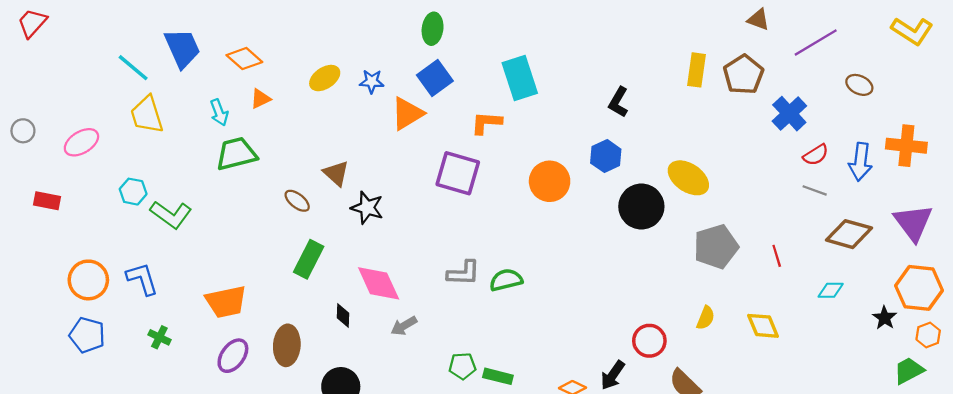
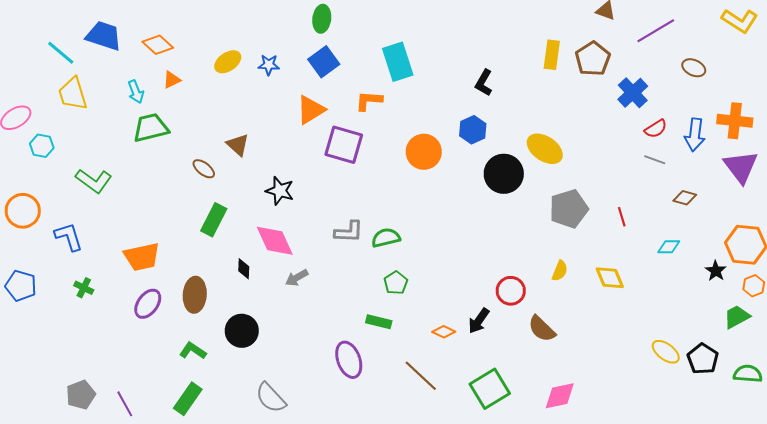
blue trapezoid: (182, 48) -> (104, 36), turned -48
orange triangle: (407, 114) -> (311, 110), moved
cyan hexagon: (133, 192) -> (42, 146), moved
black star: (367, 208) -> (280, 191), moved
purple triangle: (913, 223) -> (741, 167), moved
brown diamond: (849, 234) -> (685, 198), size x0.6
orange circle: (88, 280) -> (23, 211), moved
green pentagon: (462, 366) -> (396, 283), moved, turned -30

